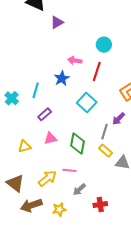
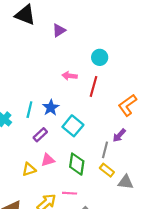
purple triangle: (57, 22) -> (59, 30), moved
blue star: (62, 78) -> (51, 108), moved
cyan square: (87, 103) -> (73, 126), moved
yellow triangle: (24, 146) -> (29, 169), moved

